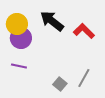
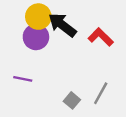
yellow circle: (17, 24) -> (38, 17), moved
purple circle: (21, 38) -> (36, 37), moved

